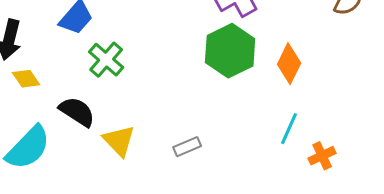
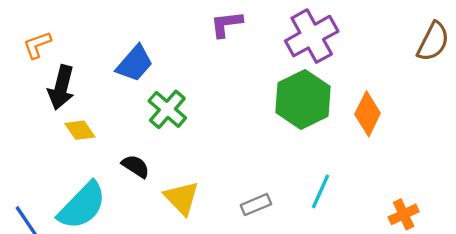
black semicircle: (77, 112) -> (136, 166), size x0.7
cyan line: (289, 129) -> (320, 191), moved

